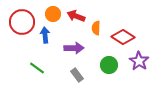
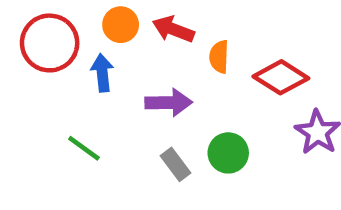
green circle: (109, 65) -> (228, 153), moved

